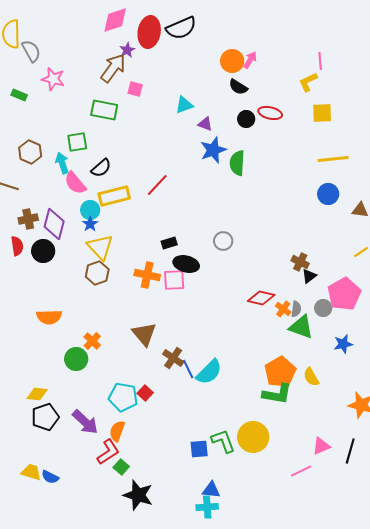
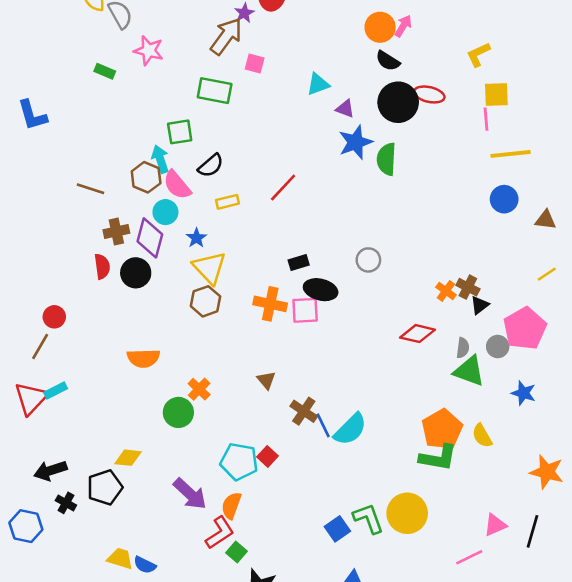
pink line: (320, 61) -> (486, 119), moved
black circle: (246, 119) -> (398, 102), size x1.8
brown hexagon: (30, 152) -> (146, 177), moved
yellow rectangle: (114, 196) -> (227, 202), size x0.6
cyan circle: (90, 210) -> (165, 212), moved
orange cross: (283, 309) -> (446, 291), moved
brown triangle: (144, 334) -> (266, 380), size x0.6
blue star: (343, 344) -> (524, 393), turned 30
black pentagon: (45, 417) -> (105, 487), moved
blue square: (199, 449) -> (337, 529), turned -30

